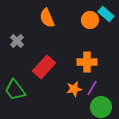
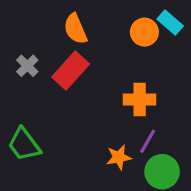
red rectangle: (44, 67) -> (71, 71), moved
orange star: (74, 89) -> (119, 157), moved

